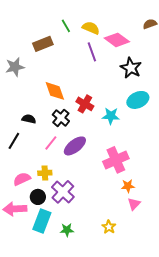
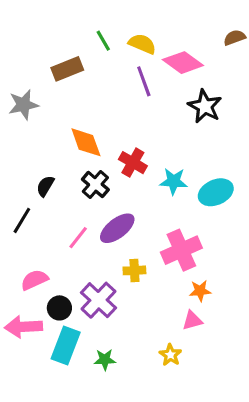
cyan ellipse: (138, 100) -> (216, 192), moved
black semicircle: (29, 119) -> (45, 186), turned -72
pink line: (51, 143) -> (78, 238), moved
yellow cross: (45, 173) -> (134, 270), moved
pink triangle: (134, 204) -> (192, 320), moved, turned 32

